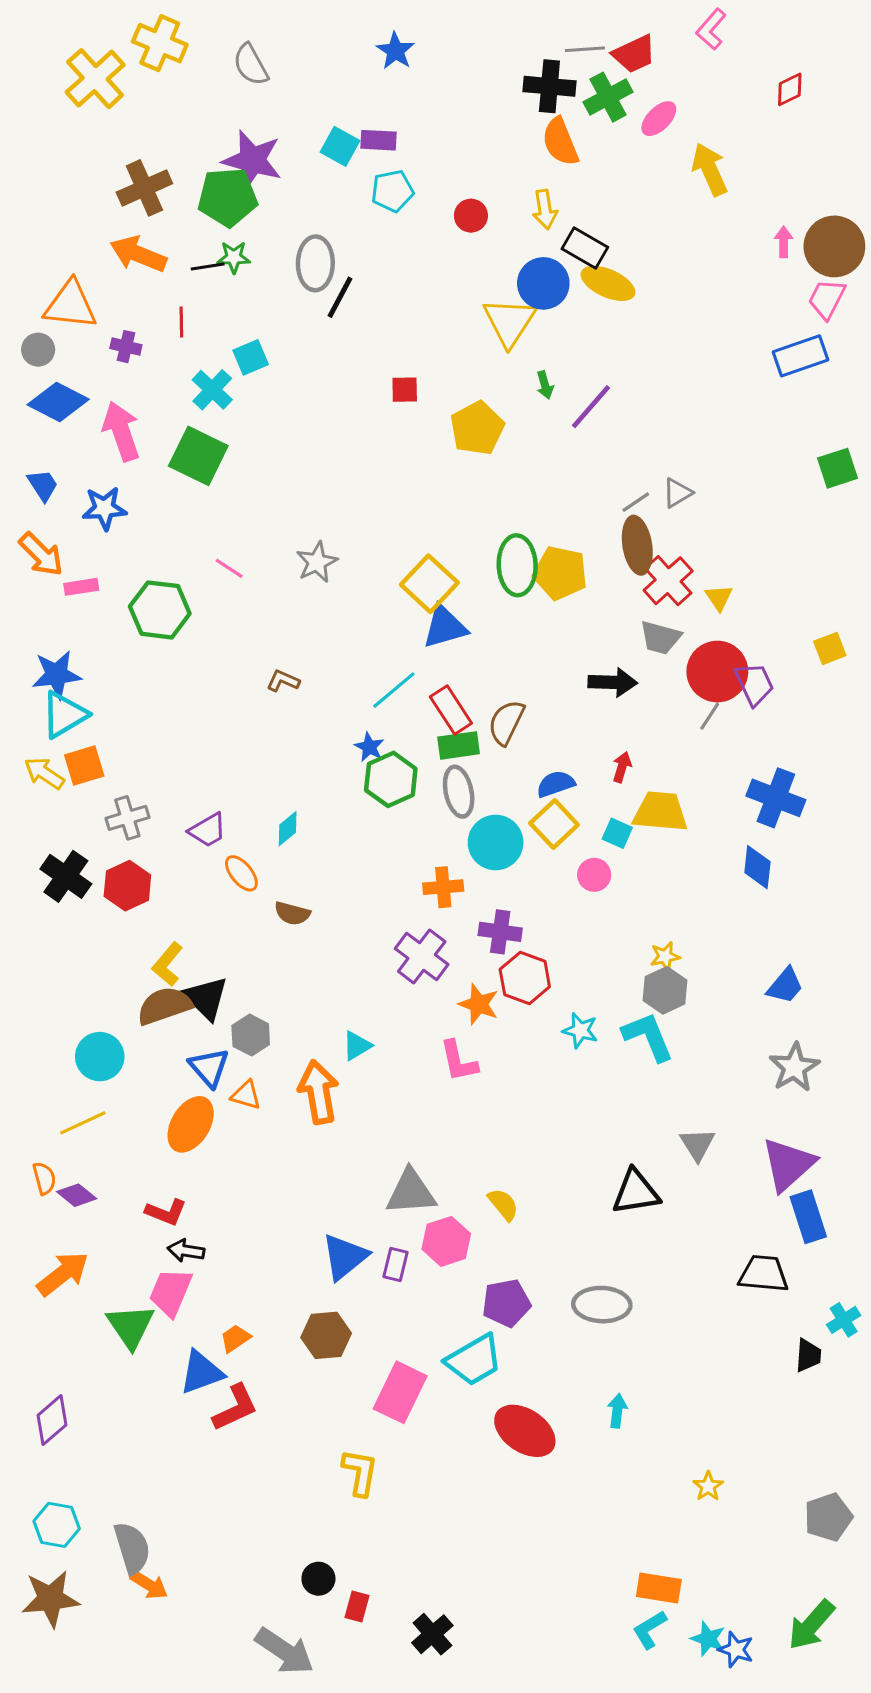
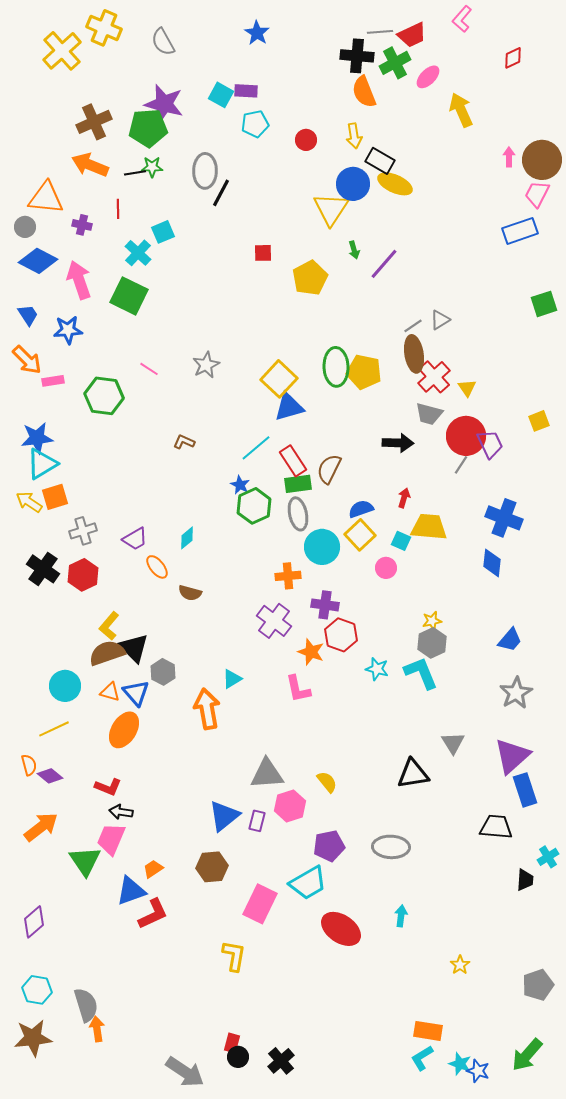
orange triangle: (246, 1095) -> (110, 692), moved
black circle: (318, 1579) -> (238, 1057), moved
orange arrow: (149, 1585) -> (97, 1029), turned -130

